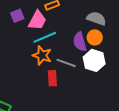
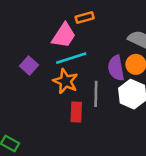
purple square: (17, 16) -> (29, 65), moved, turned -32
gray line: (66, 63) -> (96, 94), turned 66

